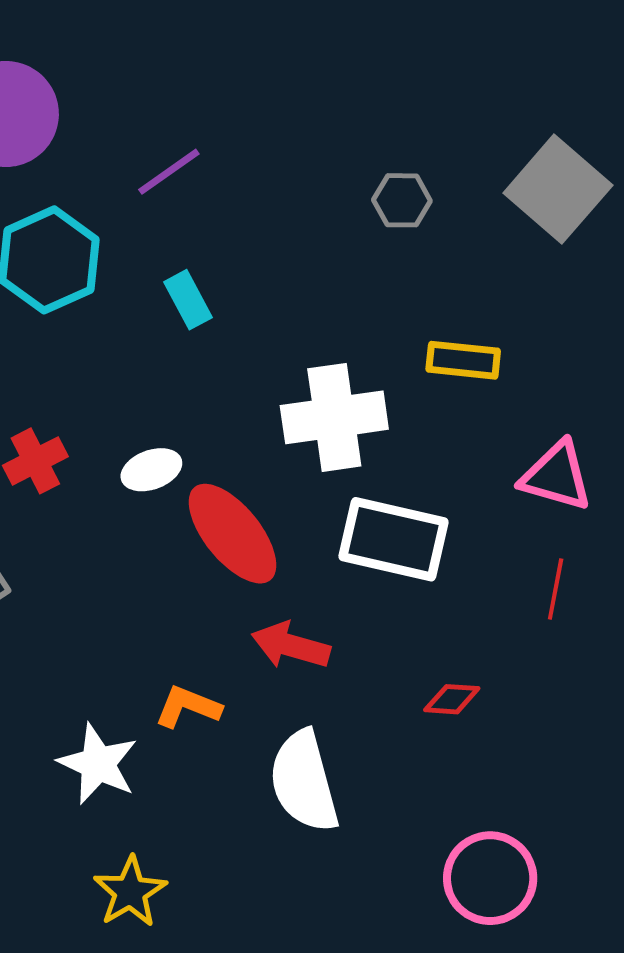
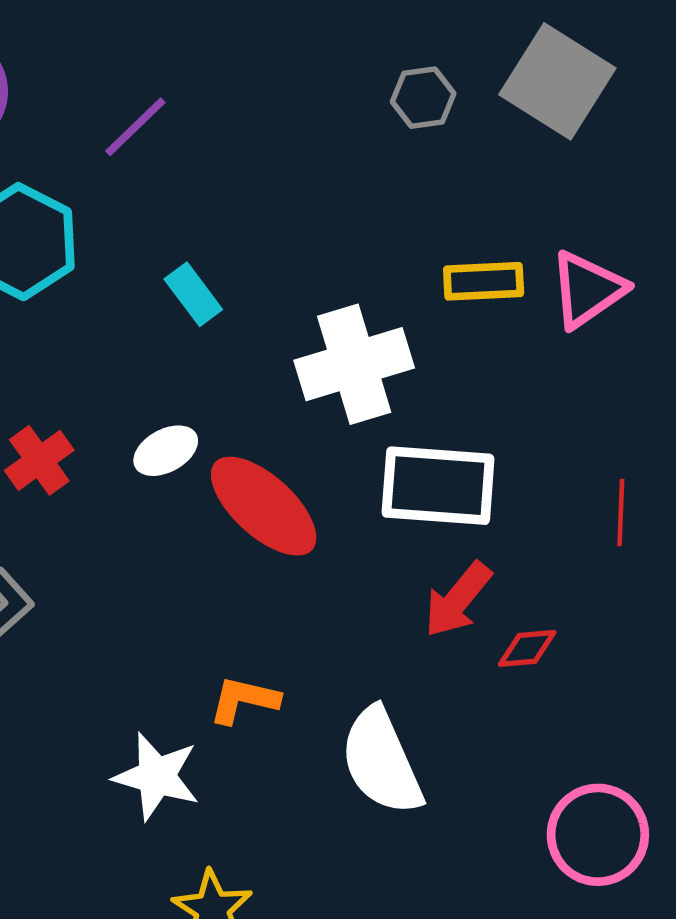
gray hexagon: (402, 200) -> (423, 98), moved
cyan rectangle: (188, 300) -> (193, 294), moved
pink triangle: (556, 476) -> (587, 289), moved, turned -42
red arrow: (291, 645) -> (458, 600), moved, turned -58

